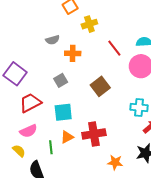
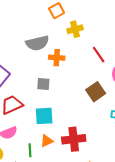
gray semicircle: (53, 40) -> (37, 43), size x1.6
gray square: (61, 80) -> (43, 84), turned 32
brown square: (100, 86) -> (96, 92), moved

